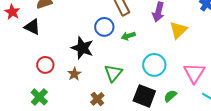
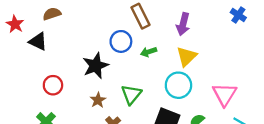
yellow triangle: (178, 30) -> (187, 56), moved
black star: (82, 48) -> (96, 66), turned 30
brown star: (74, 74) -> (98, 100), moved

